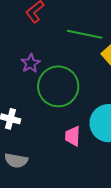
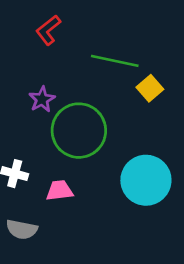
pink trapezoid: (73, 136) -> (59, 190), moved, turned 80

